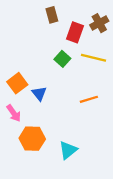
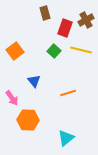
orange square: (17, 83) -> (15, 51), moved
orange line: (89, 99) -> (68, 93), moved
cyan triangle: (68, 150) -> (66, 138), moved

